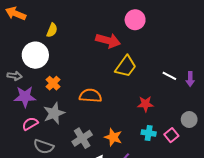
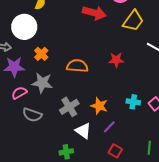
yellow trapezoid: (126, 67) -> (133, 21), moved
red star: (145, 104) -> (116, 60), moved
gray star: (54, 113) -> (42, 83), turned 30

